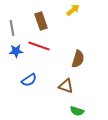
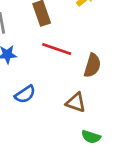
red line: (39, 46) -> (57, 49), moved

